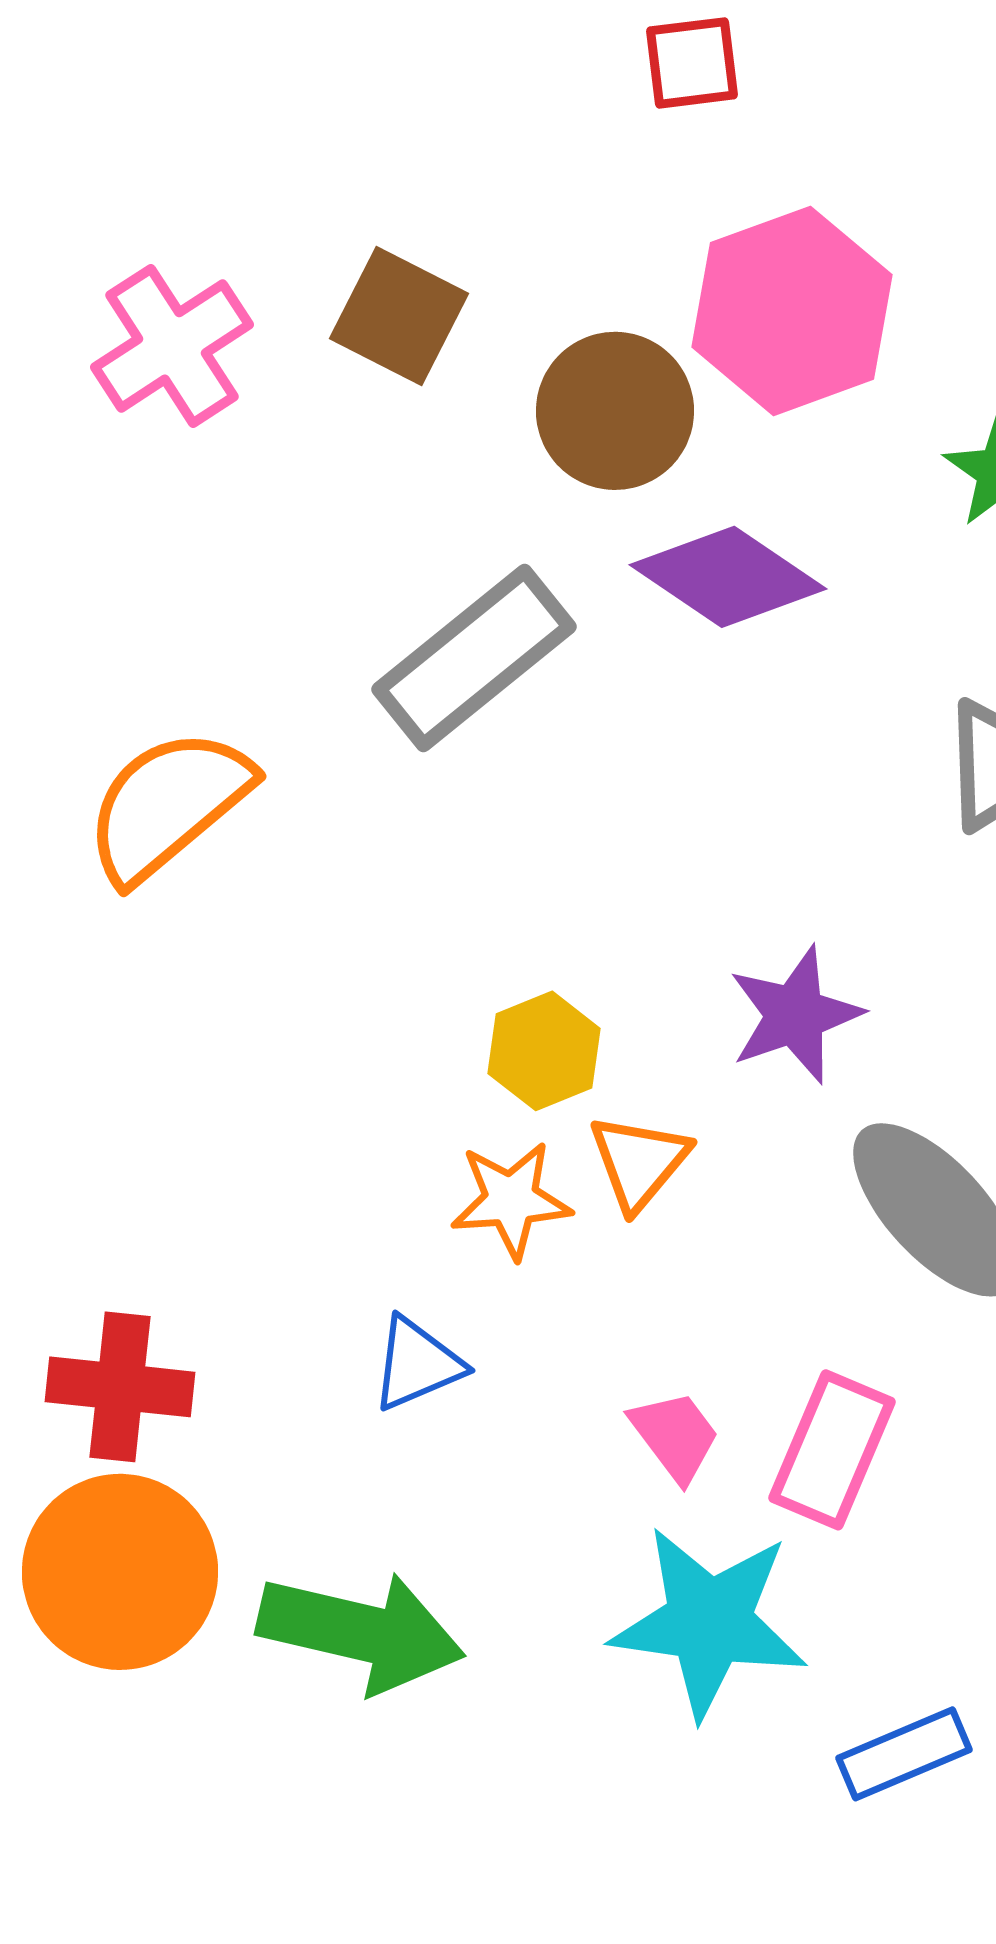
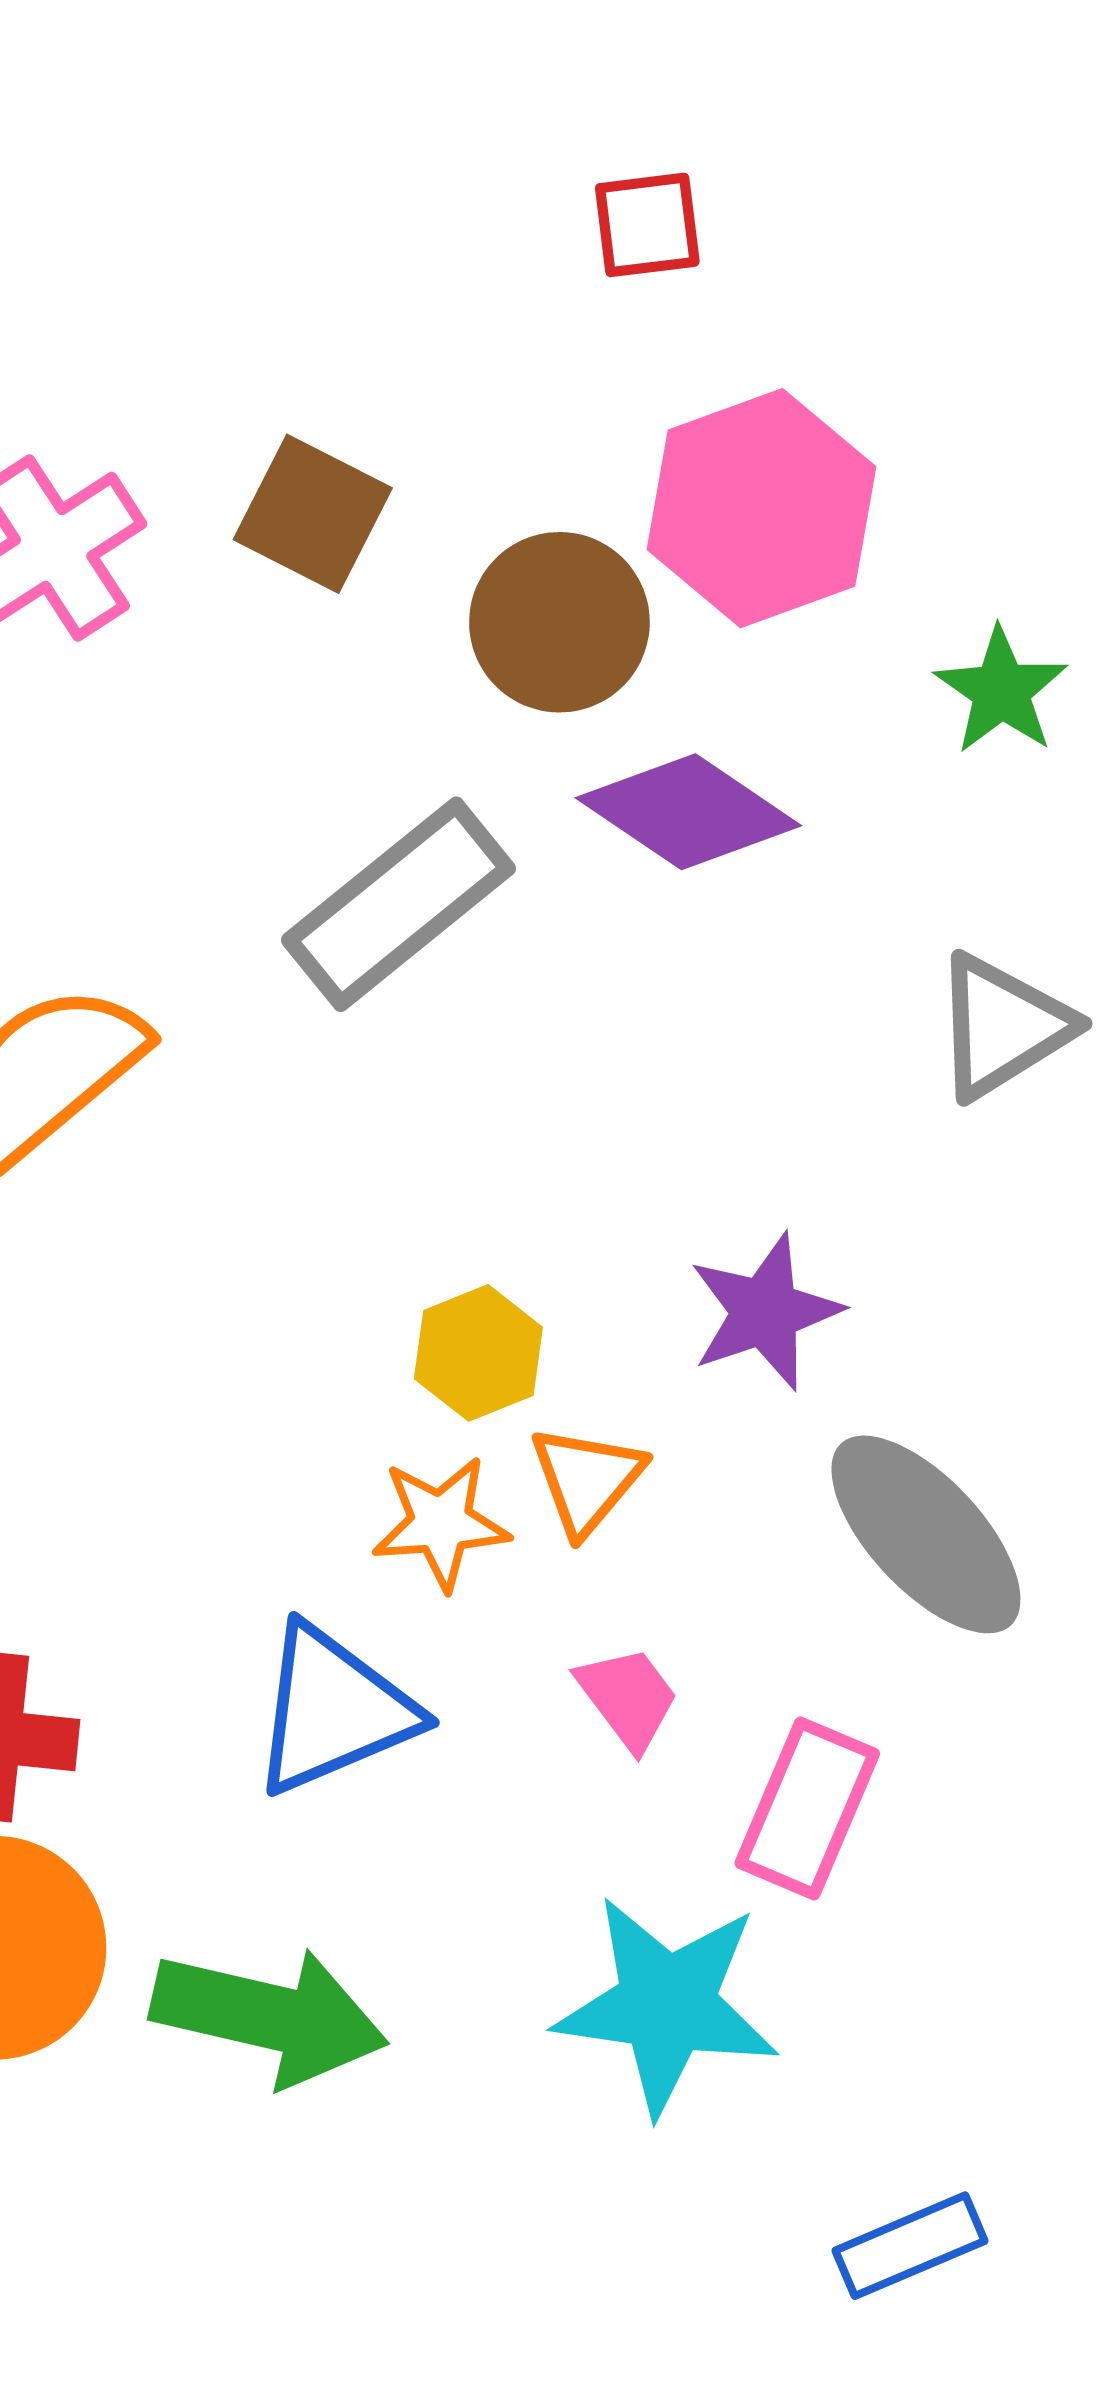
blue triangle: (417, 1364) -> (333, 1710), size x1.6
pink trapezoid: (675, 1436) -> (628, 1698), moved
blue rectangle: (904, 1754) -> (910, 2246), moved

